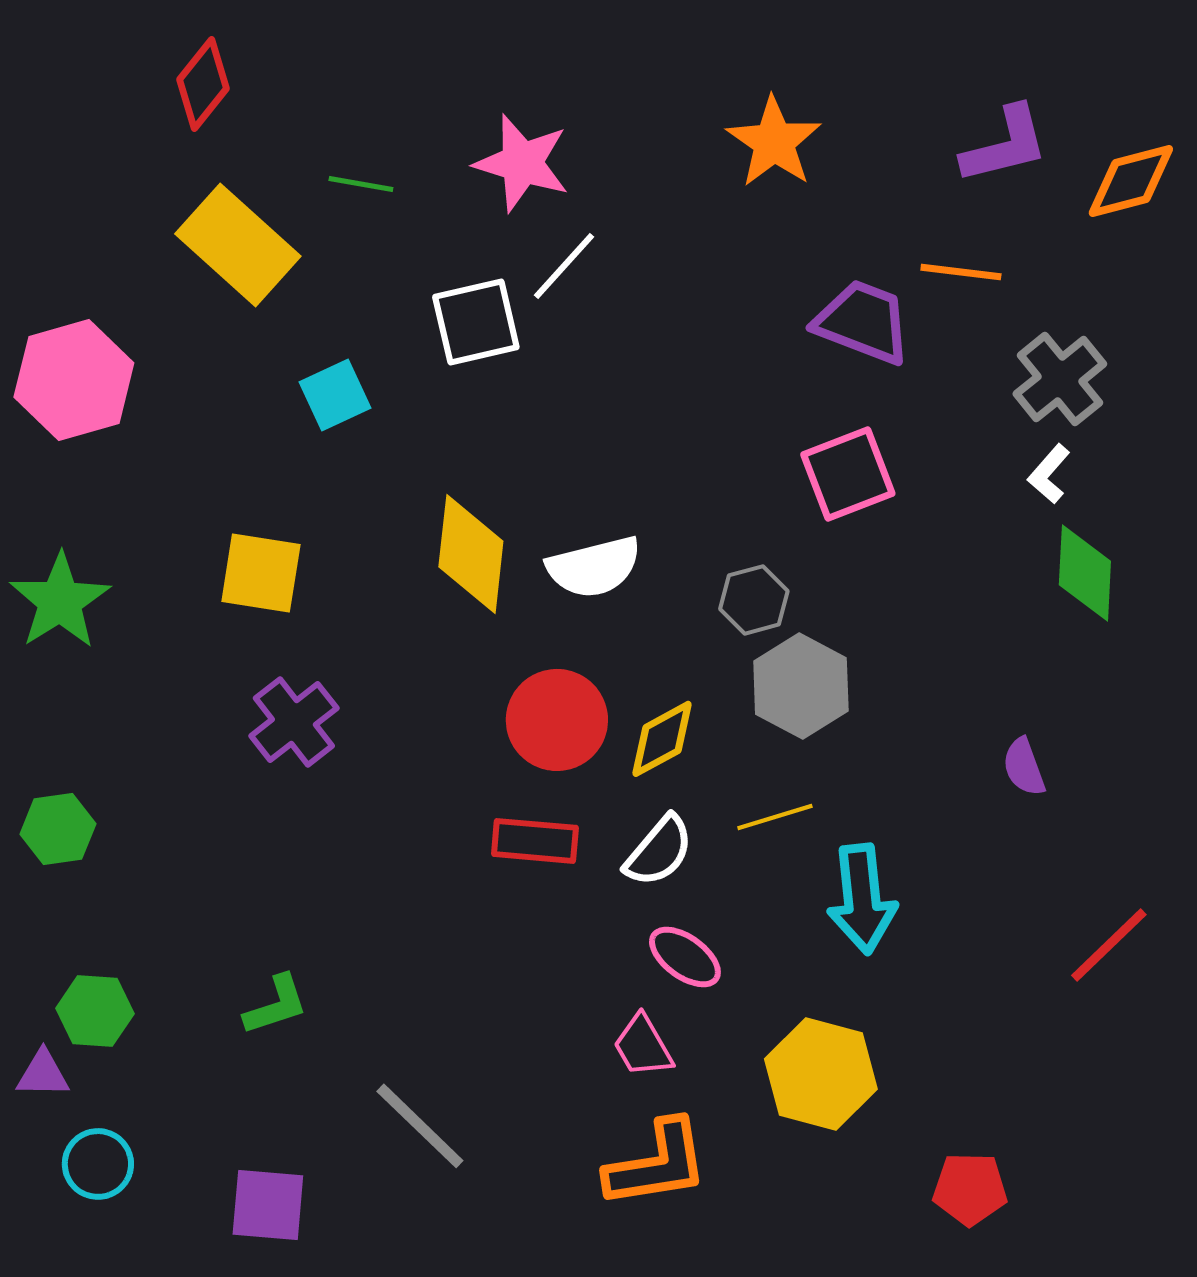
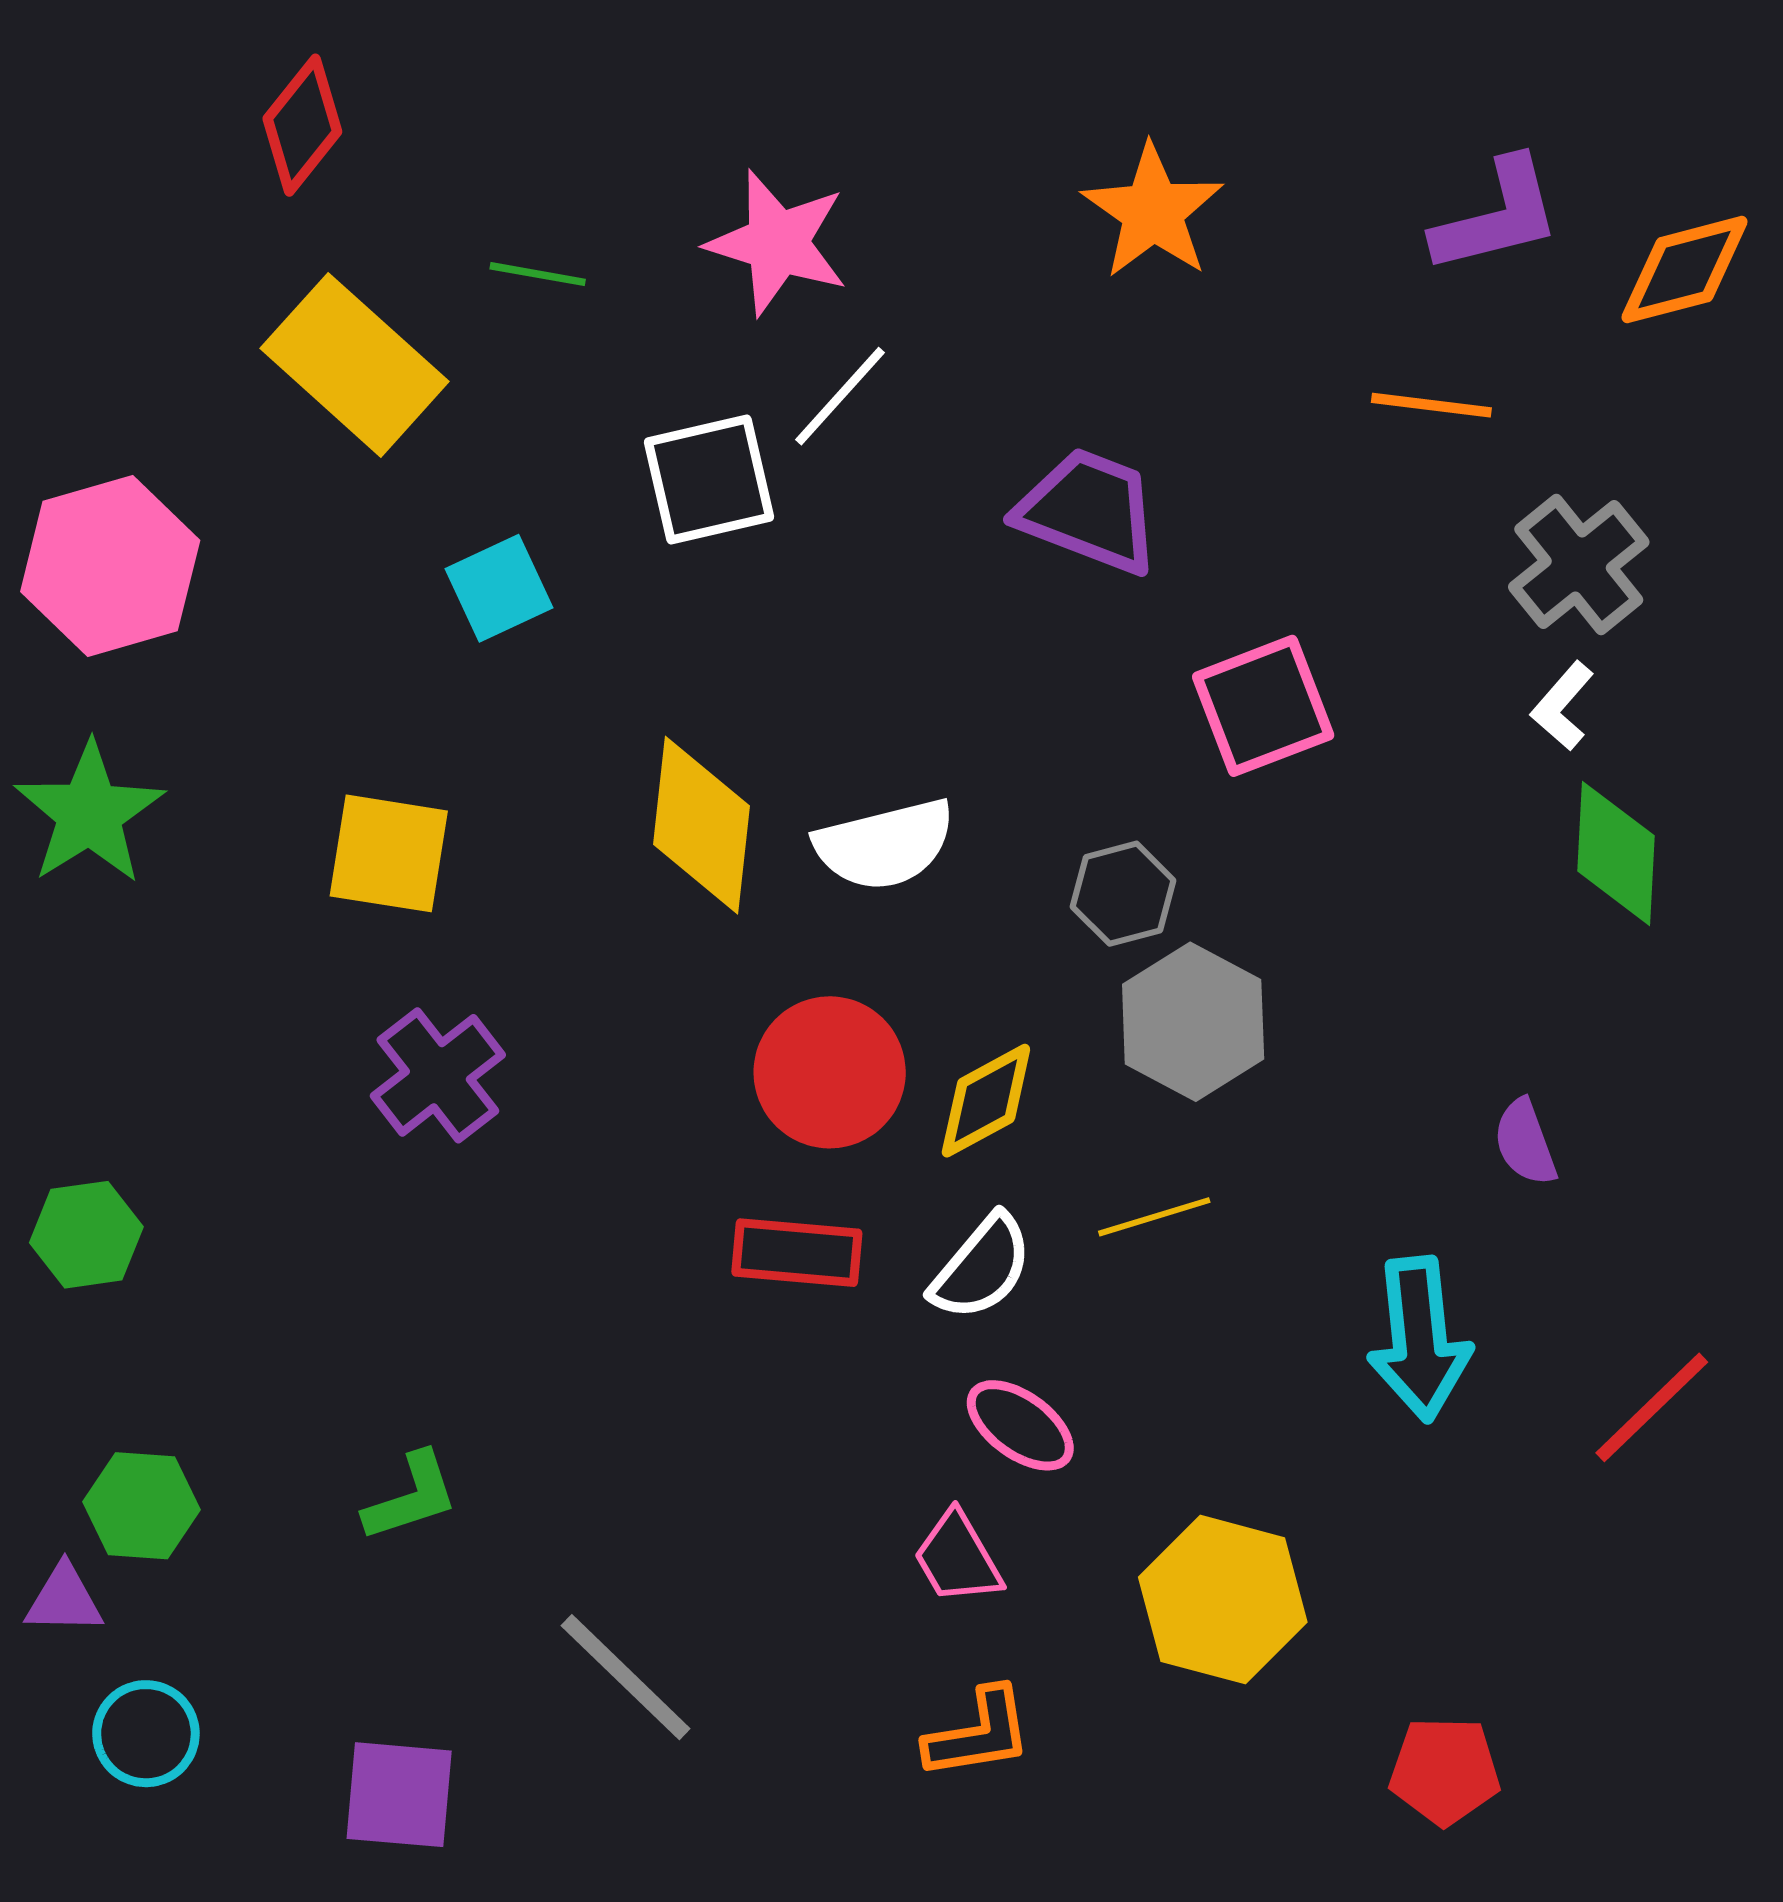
purple trapezoid: (863, 322) -> (1089, 511), moved
green star: (60, 601) -> (89, 813), moved
cyan arrow: (862, 899) -> (1419, 1339), moved
orange L-shape: (657, 1164) -> (979, 1734), size x0.7

